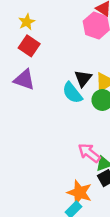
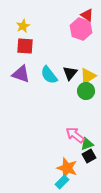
red square: (29, 46) -> (25, 46), turned -30
cyan semicircle: (72, 93) -> (49, 75), moved

